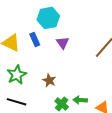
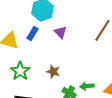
blue rectangle: (35, 40) -> (32, 33), turned 64

